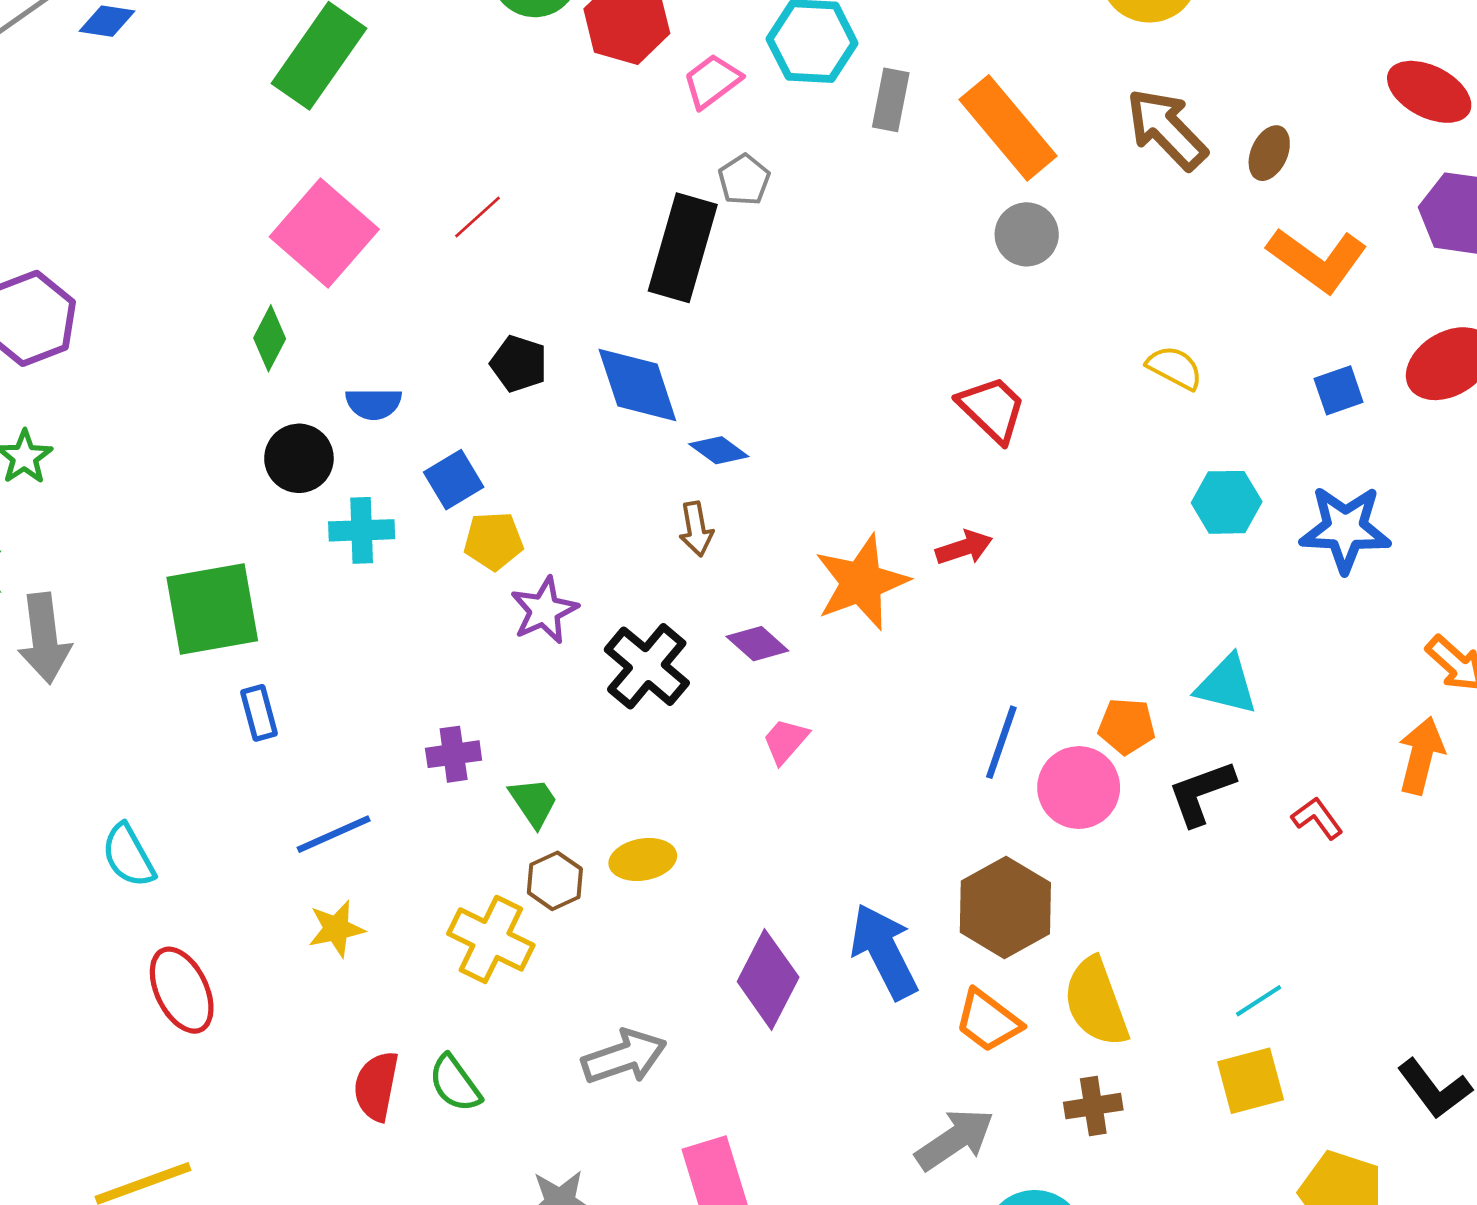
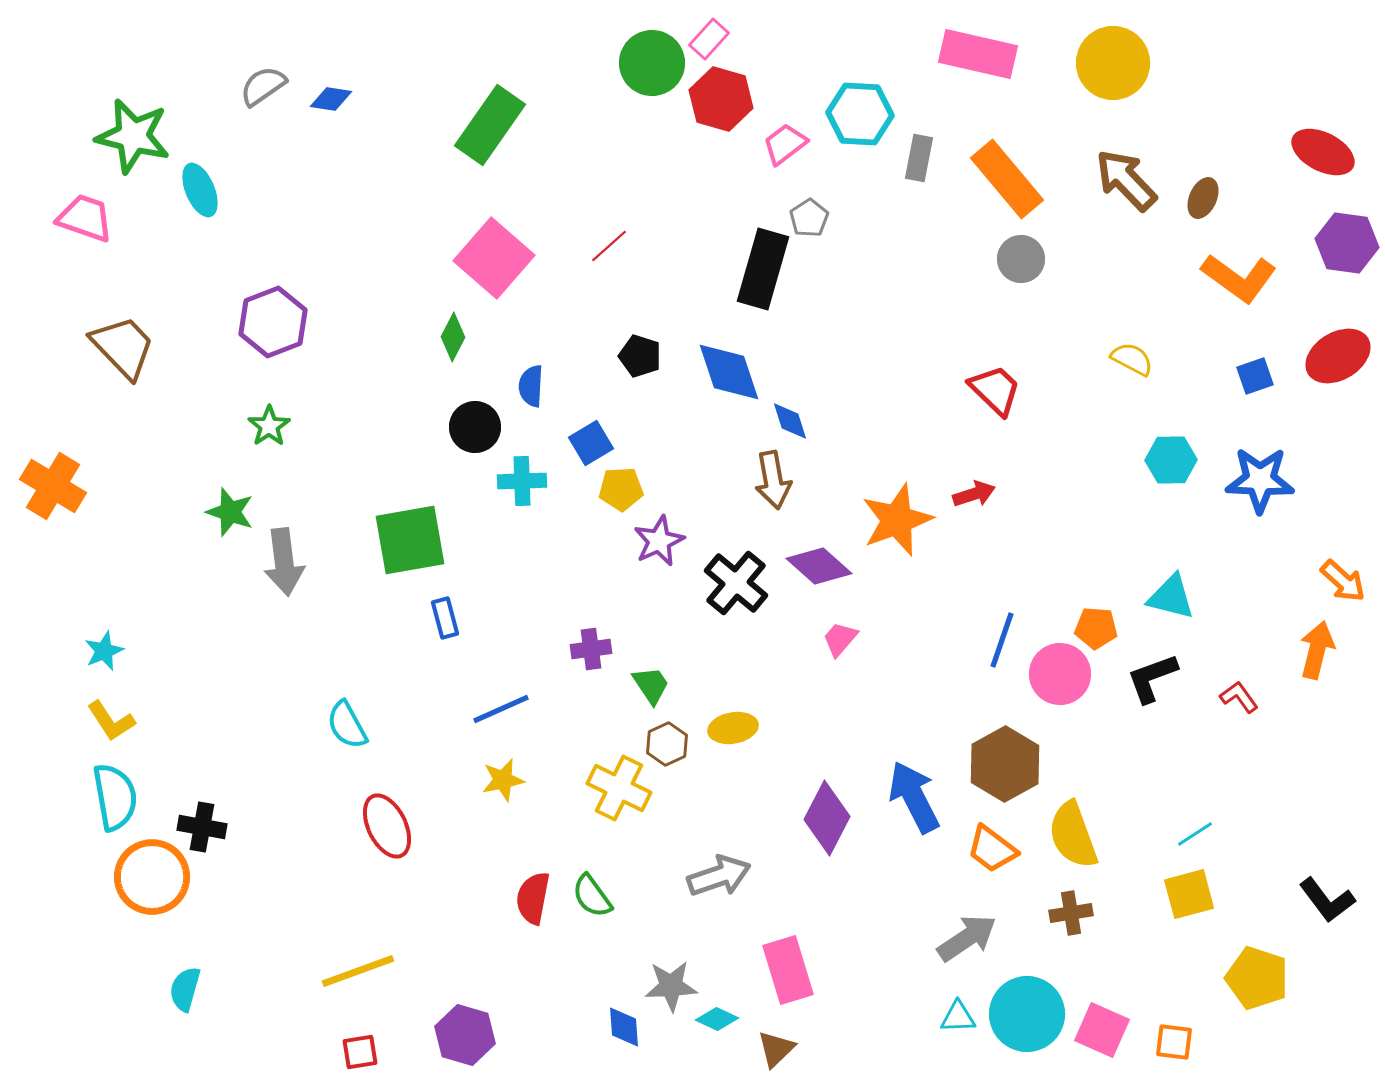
blue semicircle: (374, 404) -> (531, 386), turned 93
blue diamond: (719, 450) -> (790, 421), turned 36
brown arrow: (696, 529) -> (773, 480), size x1.4
purple diamond: (757, 644) -> (819, 566), size x1.4

